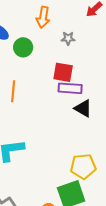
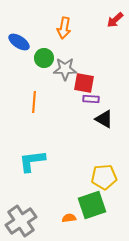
gray star: (68, 38) -> (65, 69), moved, size x1.6
purple rectangle: (70, 88) -> (91, 99), size x0.7

